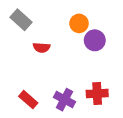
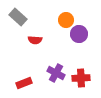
red rectangle: (28, 100) -> (24, 83), turned -63
purple cross: (65, 100) -> (56, 73), moved

